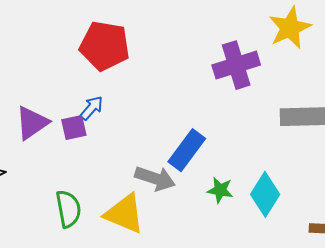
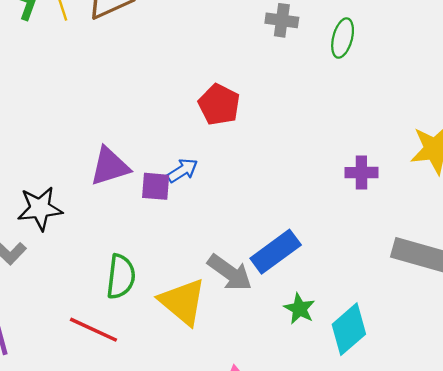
red pentagon: (105, 46) -> (219, 105), size x0.7
purple cross: (236, 65) -> (361, 173), size x0.6

